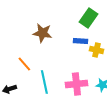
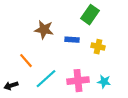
blue rectangle: (80, 41) -> (72, 40), moved
cyan line: (44, 82) -> (46, 79), turned 60

